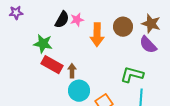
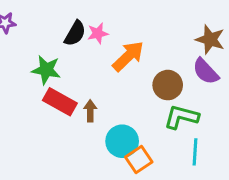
brown circle: (123, 27) -> (168, 85), moved
orange arrow: (97, 35) -> (128, 56), turned -135
cyan circle: (79, 91) -> (122, 141), moved

